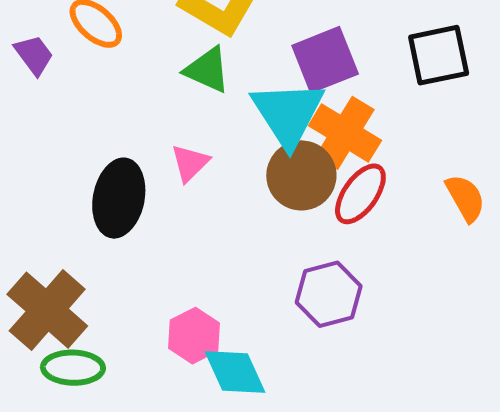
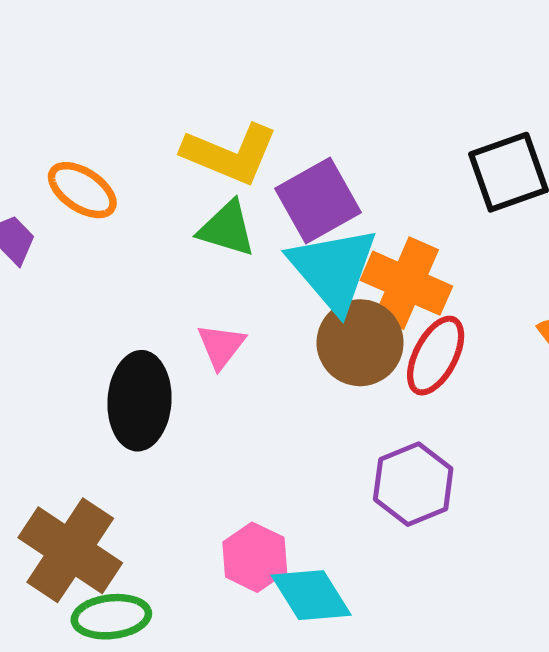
purple square: (325, 60) -> (318, 201), moved

